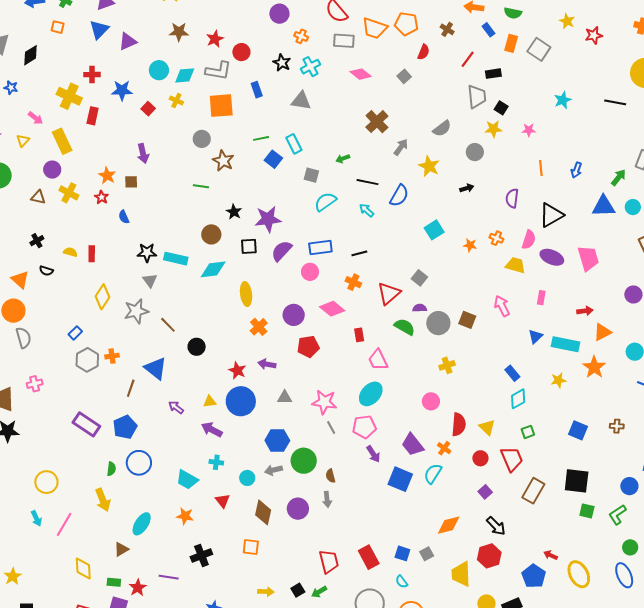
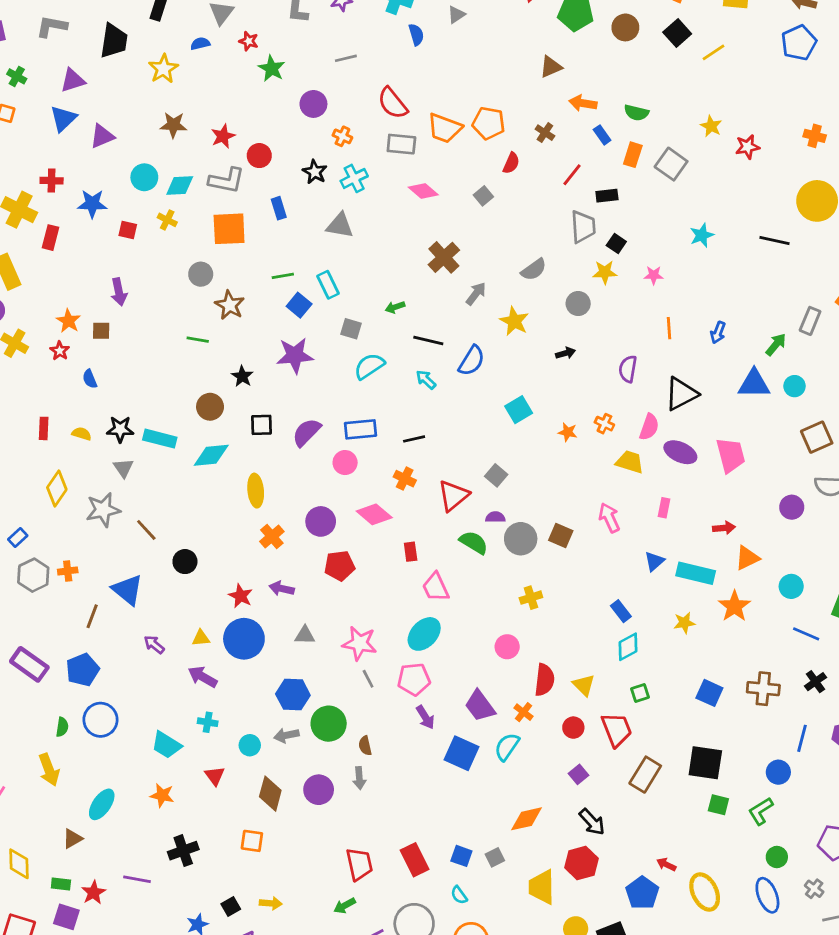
red square: (148, 109) -> (128, 230), turned -32
purple star: (268, 219) -> (295, 355), moved
yellow semicircle: (70, 252) -> (82, 434), moved
brown cross: (617, 426) -> (763, 689), size x1.6
black square: (298, 590) -> (231, 906), moved

